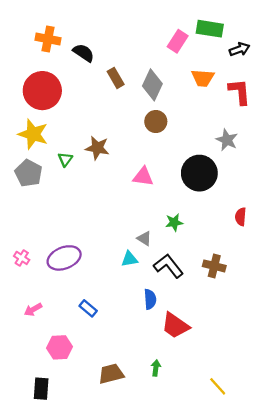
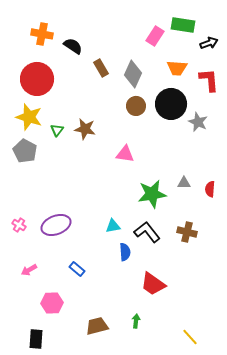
green triangle: (65, 159) -> (57, 130), moved
black circle: (199, 173) -> (171, 104), moved
green star: (174, 222) -> (152, 194), size x1.8
gray triangle: (144, 238) -> (184, 183), moved, turned -32
blue semicircle: (150, 299) -> (125, 252), moved

